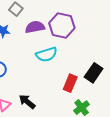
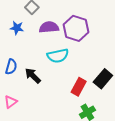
black arrow: (27, 102) -> (33, 76), moved

